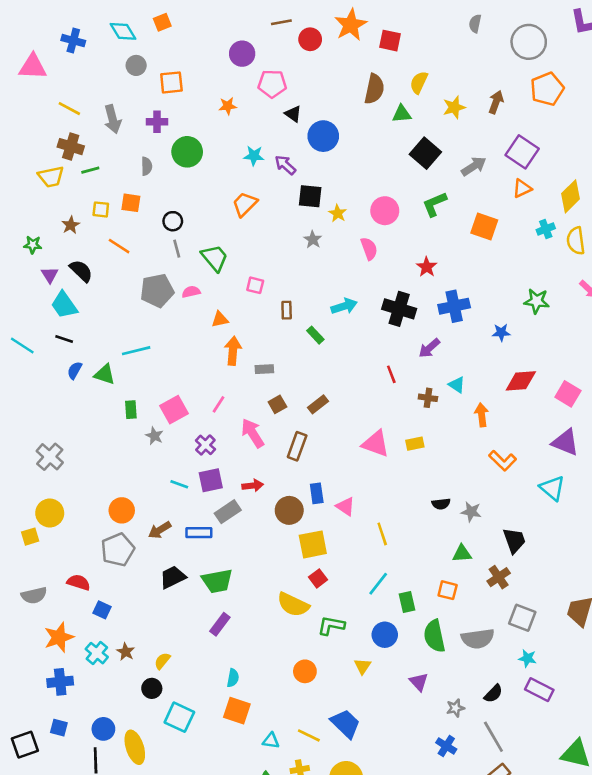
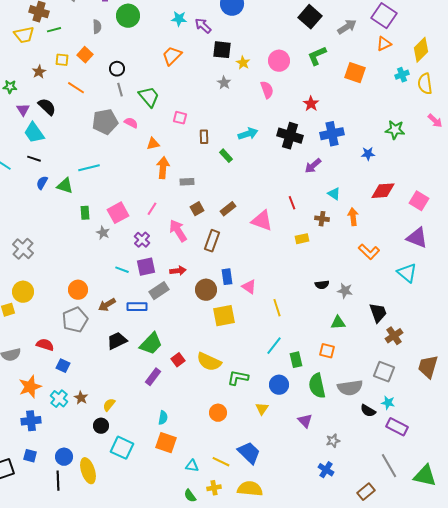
orange square: (131, 203) -> (85, 55), turned 35
pink semicircle: (191, 292) -> (131, 123), turned 40
red line: (391, 374) -> (292, 203), moved
brown cross: (428, 398) -> (322, 219), moved
pink triangle: (376, 444) -> (262, 221), moved
brown cross: (499, 577) -> (394, 336), moved
red square: (318, 578) -> (178, 360), moved
green trapezoid: (217, 581) -> (151, 344), turned -35
black semicircle: (493, 694) -> (368, 411), moved, turned 77
gray line: (493, 737) -> (389, 466), moved

